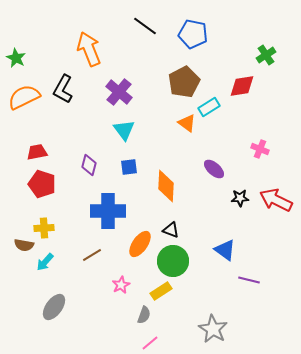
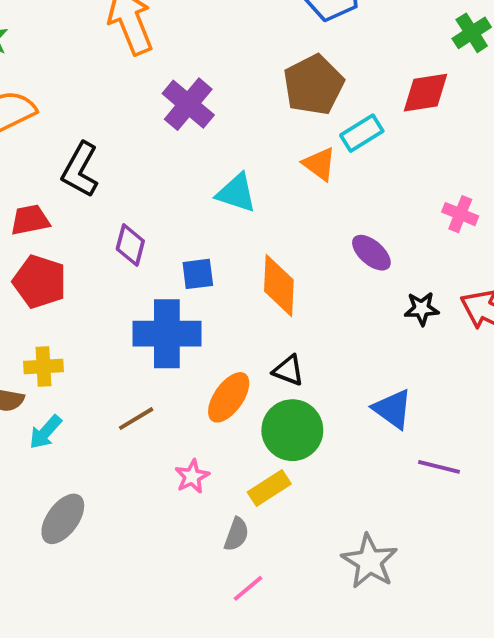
black L-shape: (63, 89) -> (80, 170), moved
cyan triangle: (124, 130) -> (236, 193), moved, turned -35
blue square: (129, 167) -> (198, 274), moved

